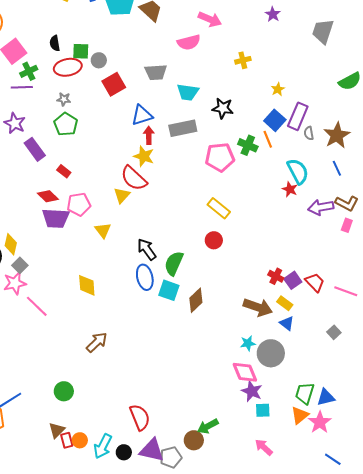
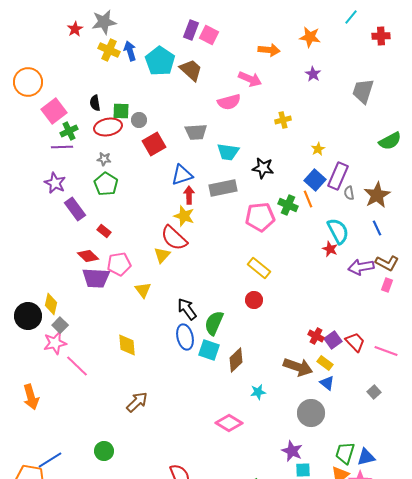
cyan star: (248, 343) -> (258, 392), moved
pink diamond: (245, 372) -> (229, 423), moved, turned -36

